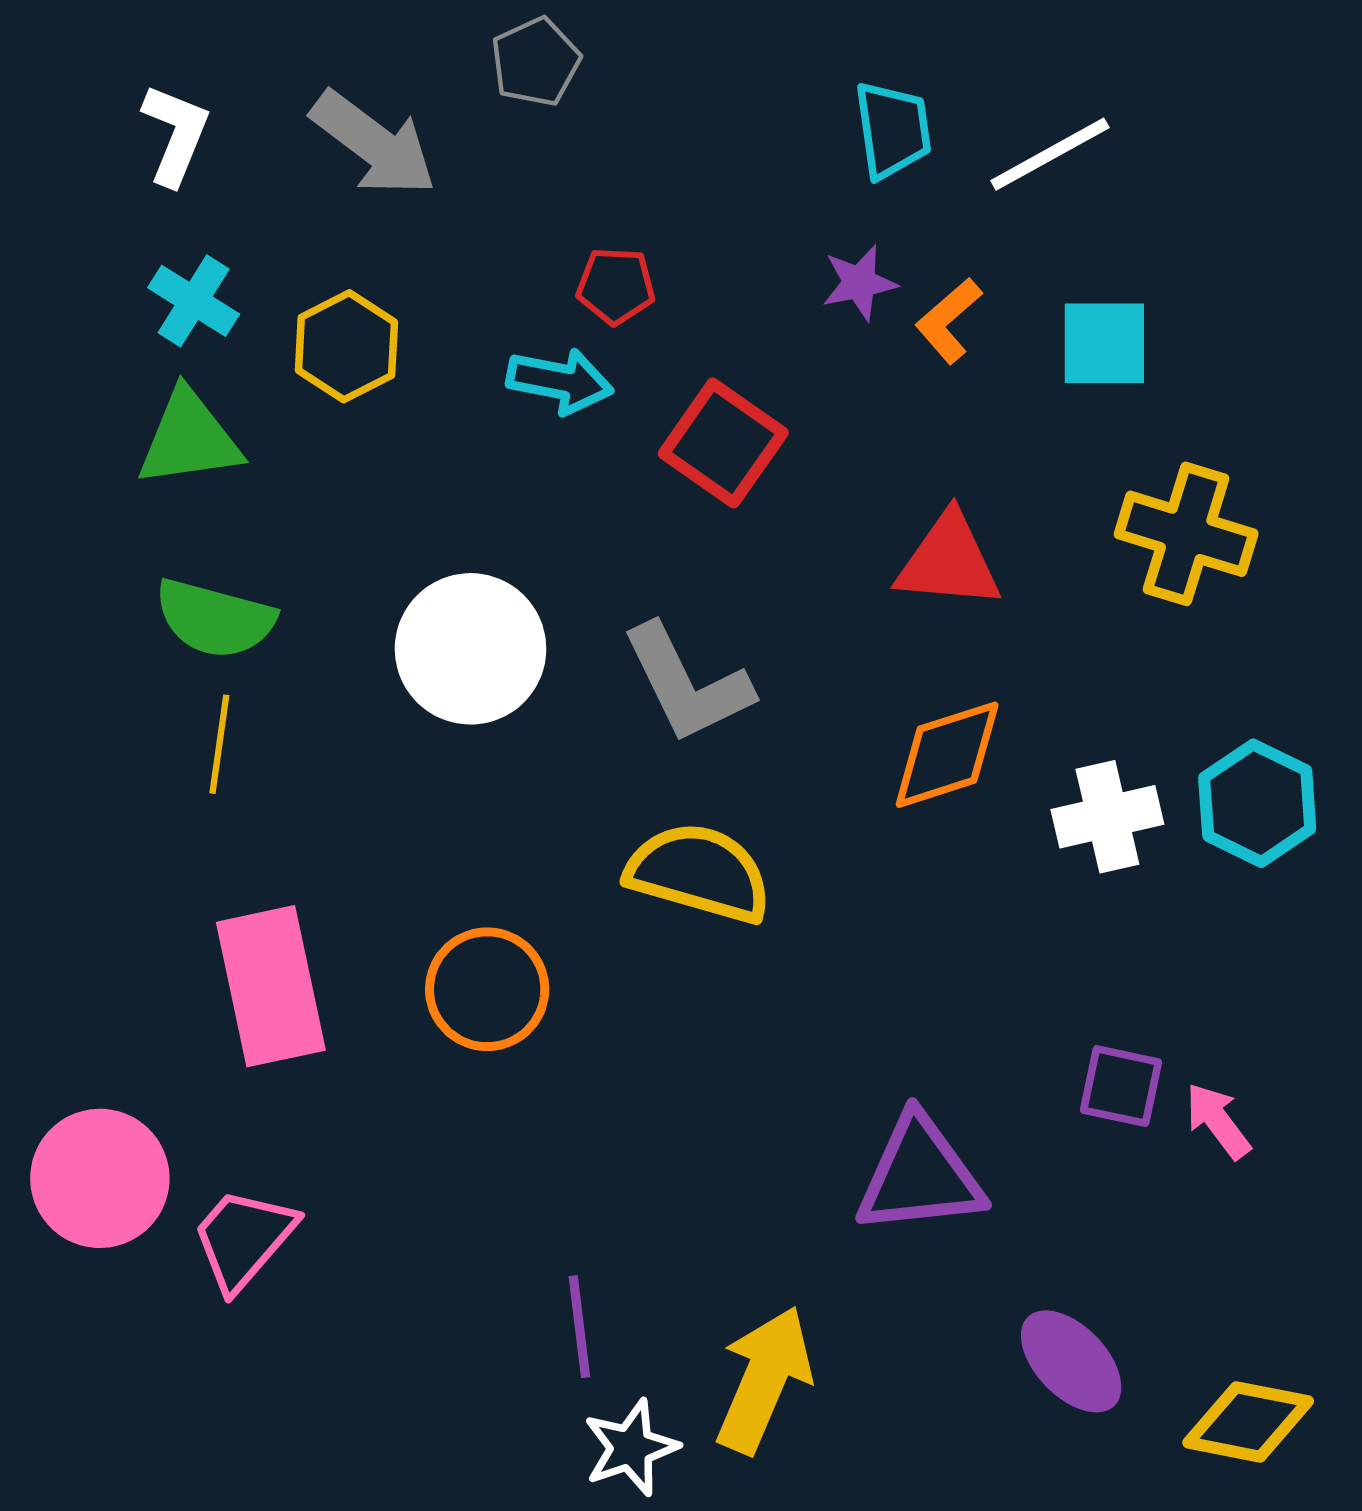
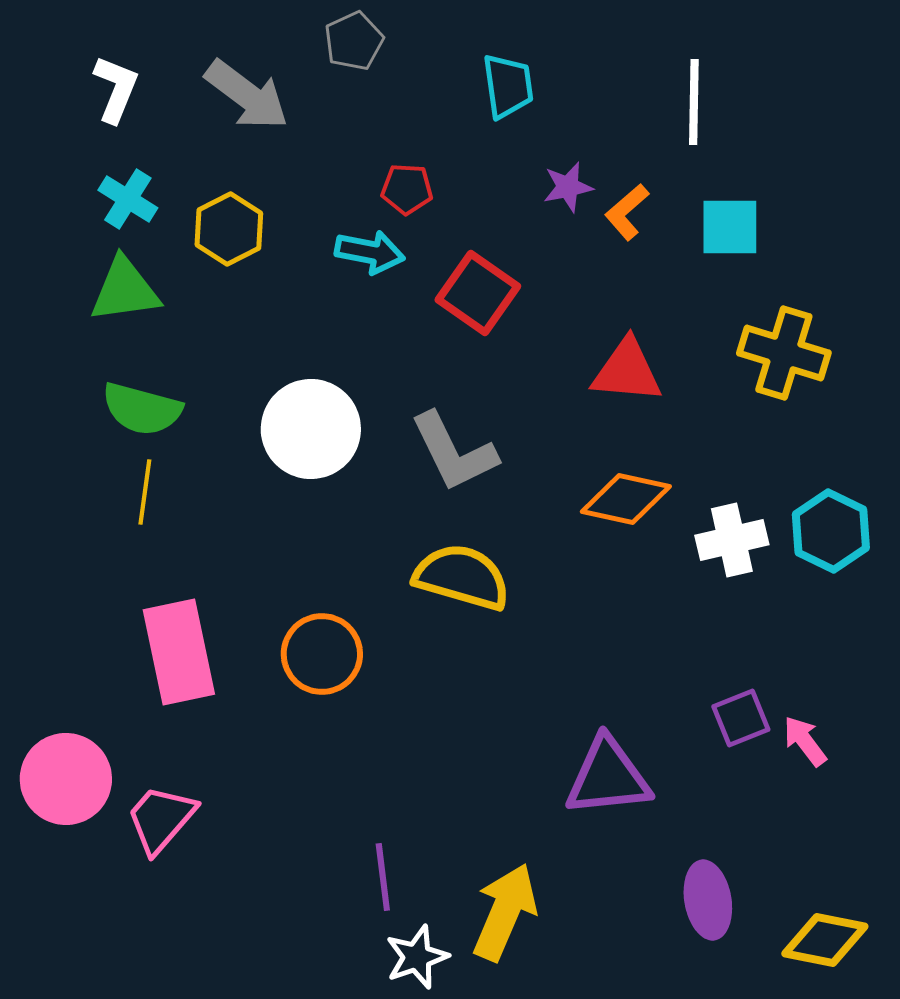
cyan trapezoid: (893, 130) -> (508, 86), moved
white line: (1050, 154) -> (694, 102), turned -60
orange diamond: (947, 755) -> (626, 499), turned 30
purple square: (1121, 1086) -> (741, 718), turned -34
purple ellipse: (1071, 1361) -> (708, 900), turned 34

